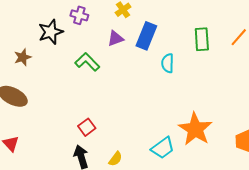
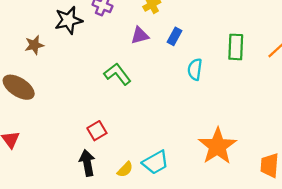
blue rectangle: (146, 36) -> (174, 36), size x0.6
green L-shape: (87, 62) -> (117, 74), moved
cyan trapezoid: (163, 148) -> (155, 162), moved

